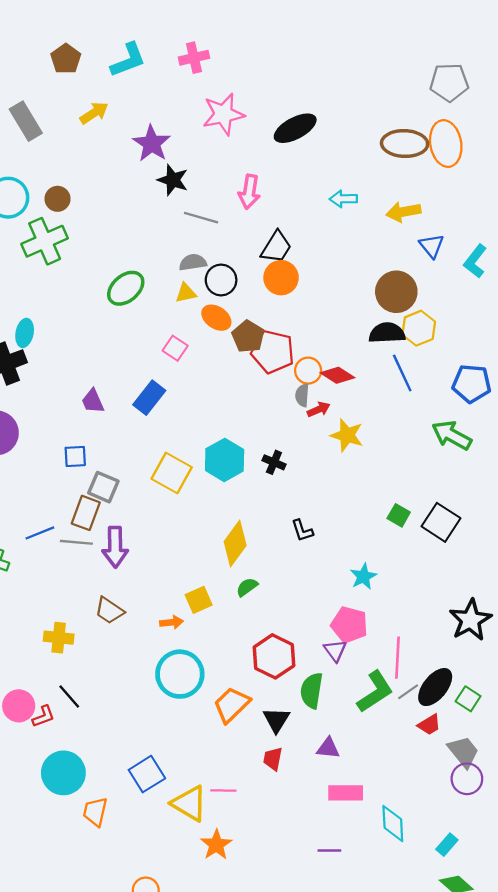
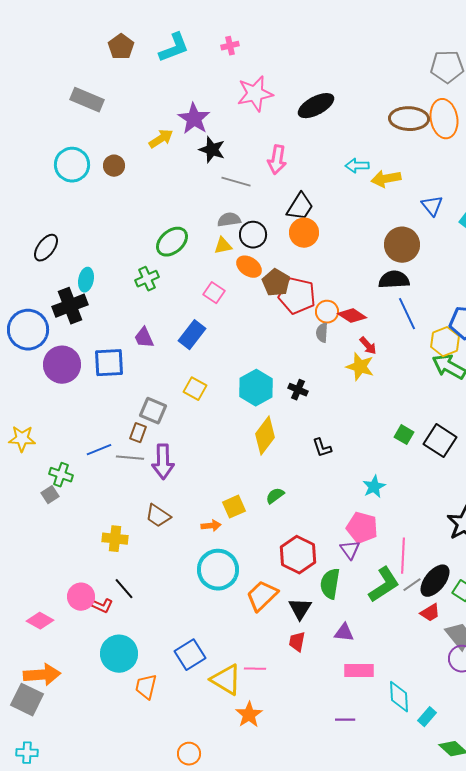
pink cross: (194, 58) -> (230, 46), size x0.7
yellow arrow: (94, 113) -> (161, 139), moved
gray rectangle: (26, 121) -> (87, 100), turned -36
yellow arrow: (403, 212) -> (386, 179), moved
green cross: (45, 241) -> (147, 279), moved, size x0.6
yellow hexagon: (419, 328) -> (445, 342), moved
red arrow: (319, 409) -> (368, 346), moved, turned 72
blue square: (75, 456) -> (109, 363), moved, size x1.5
yellow square: (172, 473) -> (195, 389), moved, size x0.7
brown rectangle: (86, 513) -> (138, 433), size x0.7
yellow diamond: (235, 544) -> (265, 436), moved
red L-shape: (43, 716) -> (102, 606), turned 45
cyan rectangle: (447, 845) -> (427, 717), moved

